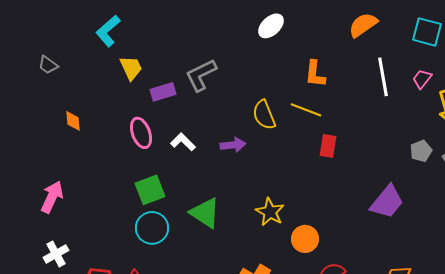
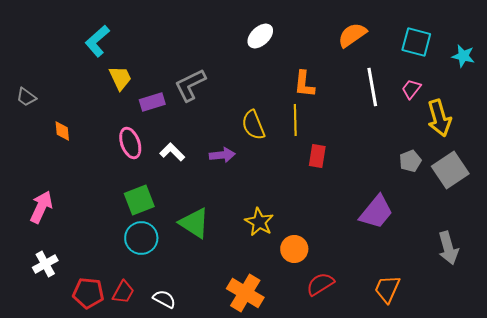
gray trapezoid: (48, 65) -> (26, 97), moved
yellow line: (306, 110) -> (295, 120), turned 68

